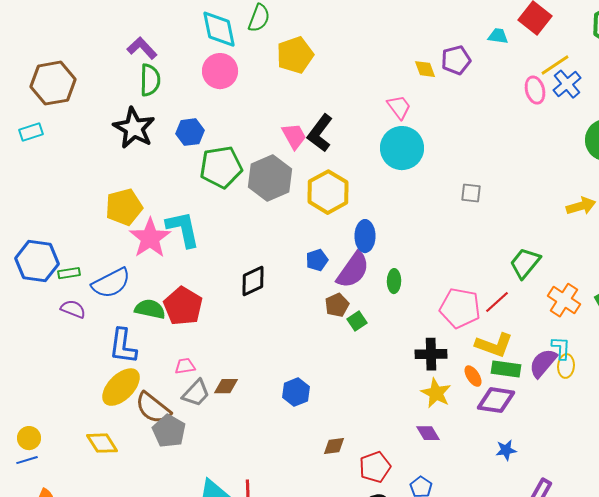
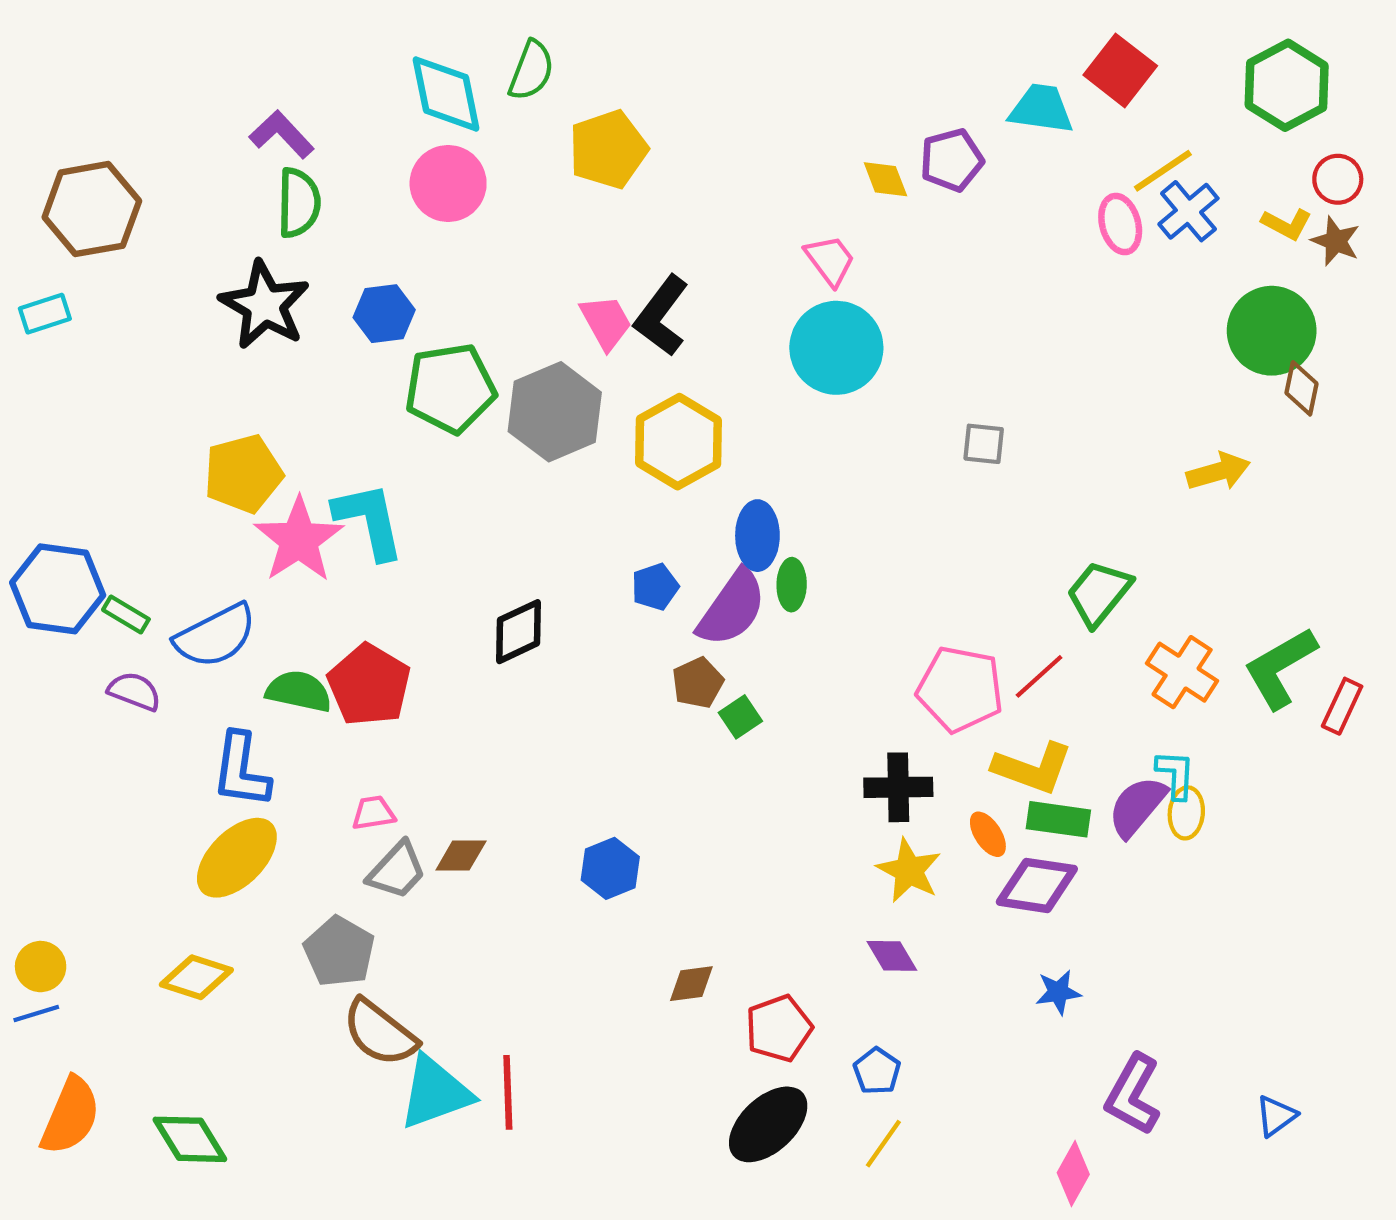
cyan trapezoid: (498, 36) -> (1041, 109), size x1.5
green rectangle: (69, 273) -> (126, 614), turned 40
green ellipse: (394, 281) -> (792, 585), moved
brown semicircle: (153, 408) -> (380, 1033), moved
yellow diamond: (102, 443) -> (196, 977), turned -40

